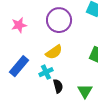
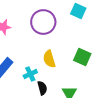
yellow semicircle: (54, 52) -> (49, 59), moved, turned 108

